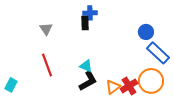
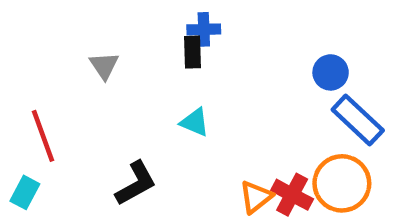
red line: (47, 65) -> (43, 136), moved
cyan triangle: (86, 66) -> (195, 122), moved
black L-shape: (88, 81) -> (136, 183), moved
red cross: (129, 86) -> (292, 195), turned -30

